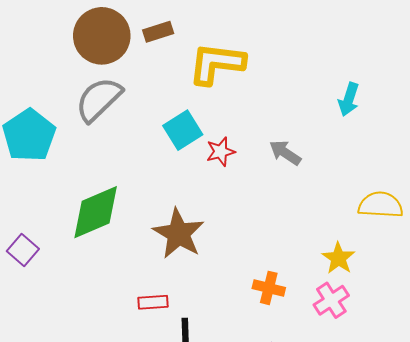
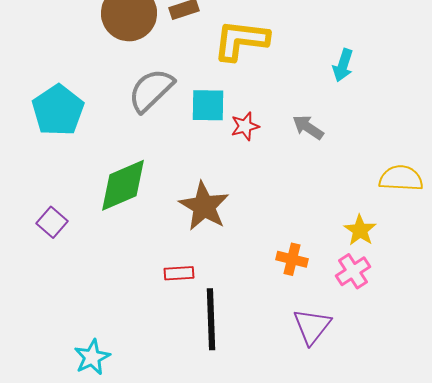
gray semicircle: (99, 99) -> (151, 90), moved
cyan arrow: (349, 99) -> (343, 65), moved
cyan square: (183, 130) -> (208, 105), turned 33

